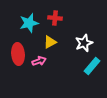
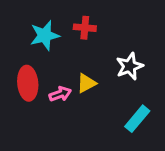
yellow triangle: (50, 42) -> (86, 83), moved
cyan rectangle: (92, 66) -> (137, 119), moved

